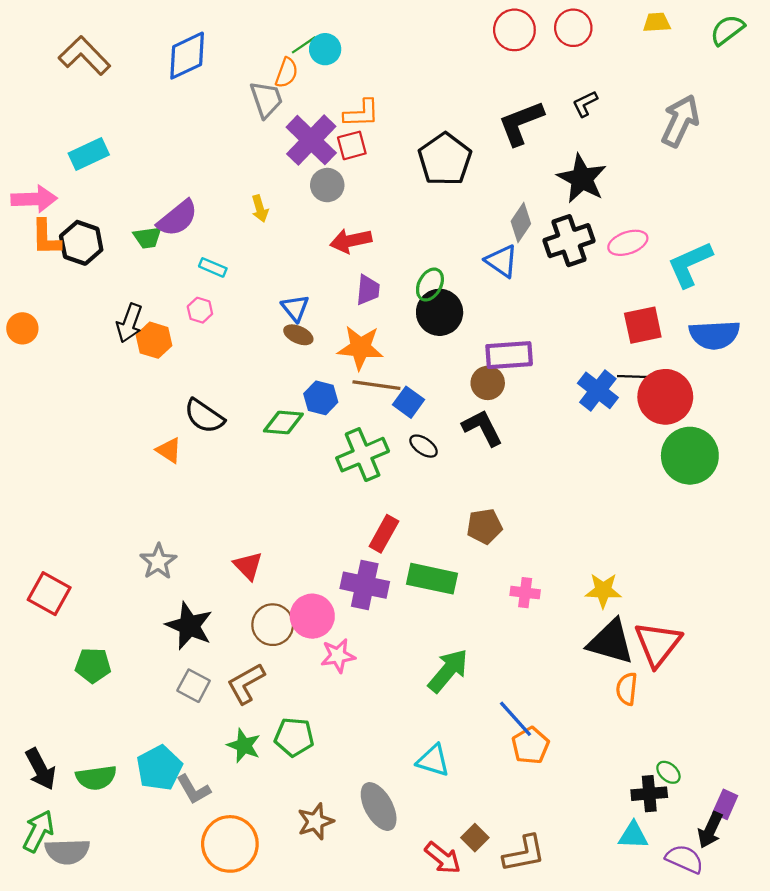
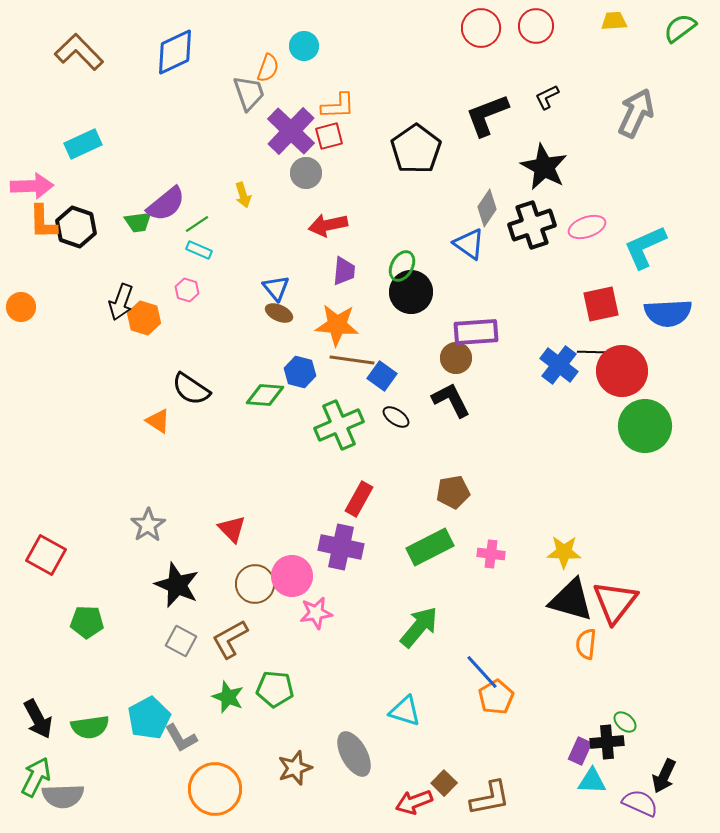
green line: (304, 45) -> (197, 224), moved
green rectangle: (432, 579) -> (430, 547), moved, turned -39
purple rectangle: (725, 804) -> (580, 751), moved
red arrow: (443, 858) -> (414, 802), turned 120

